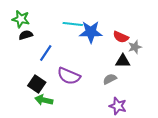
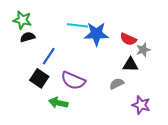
black square: (37, 84) -> (39, 78), moved
green arrow: (44, 100) -> (58, 103), moved
purple star: (118, 106) -> (141, 105), moved

